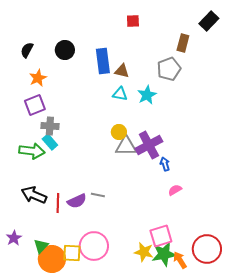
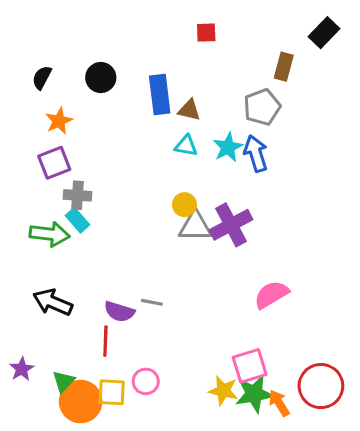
blue arrow: (165, 164) -> (256, 153), moved, size x1.6
pink semicircle: (175, 190) -> (271, 295), size x1.6
purple semicircle: (77, 201) -> (119, 312), turned 42
red line: (58, 203) -> (105, 341), moved
pink circle: (94, 246) -> (146, 381), size x0.6

